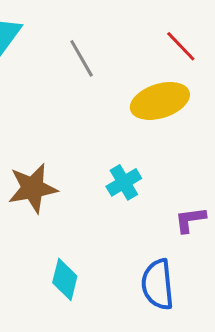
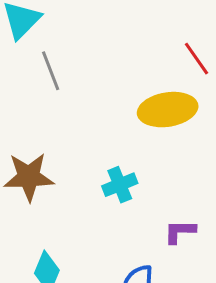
gray line: (82, 58) -> (51, 71), moved

